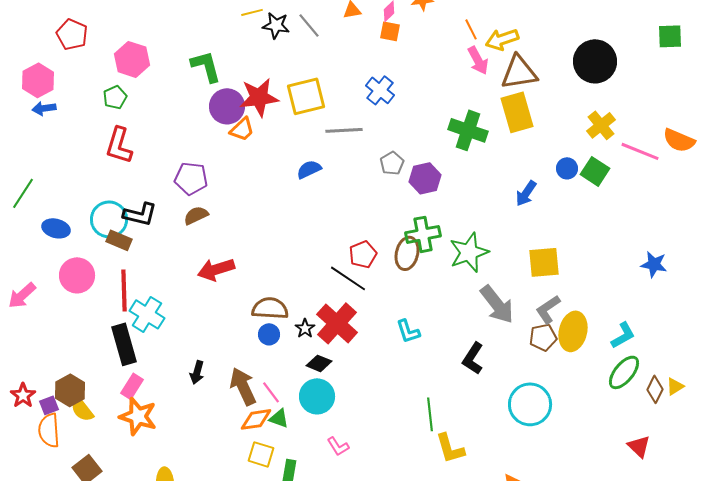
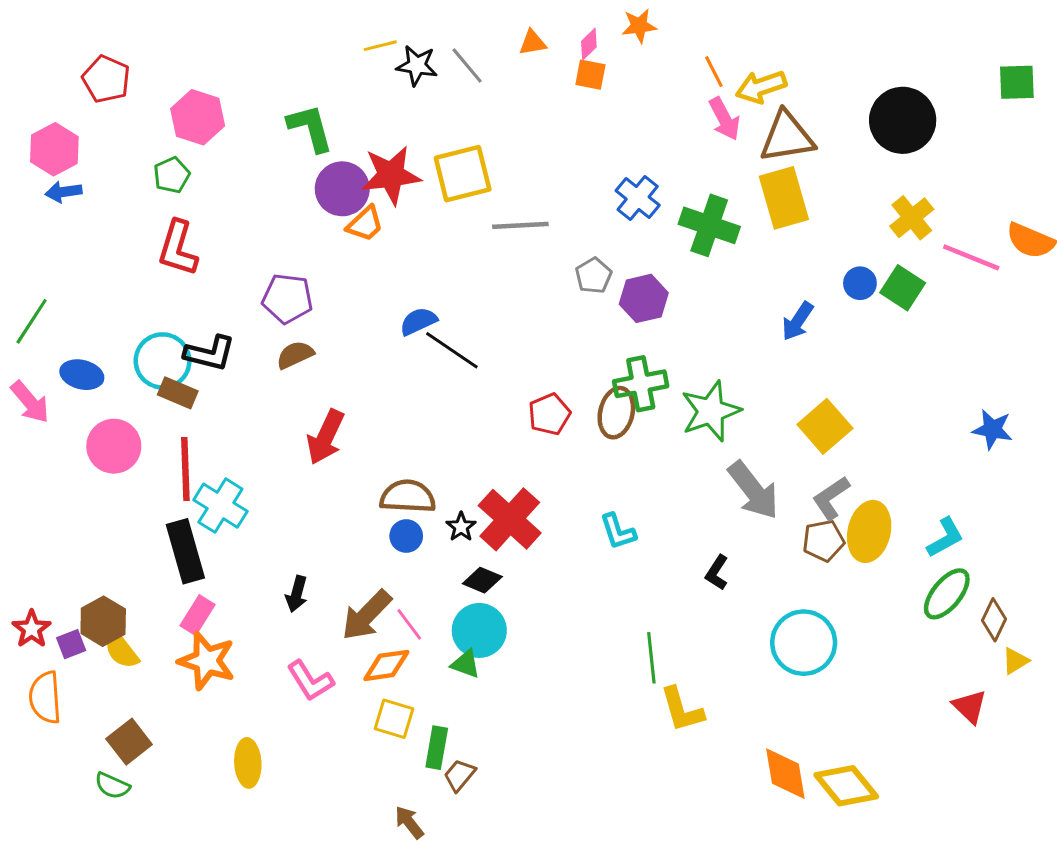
blue cross: (380, 90) -> (638, 198), moved
blue semicircle: (309, 169) -> (418, 321), moved
yellow square: (544, 262) -> (825, 426), turned -36
red arrow: (216, 269) -> (325, 437), turned -48
black line: (348, 278) -> (452, 350), moved
pink arrow: (22, 295) -> (30, 402), moved, turned -88
black L-shape: (473, 358) -> (717, 573), size x0.7
brown arrow: (243, 386) -> (367, 615), turned -111
yellow triangle: (675, 386) -> (1015, 661), moved
green triangle: (279, 418) -> (466, 664), moved
orange semicircle: (49, 430) -> (45, 697), moved
pink L-shape: (338, 446) -> (310, 681), moved, size x1.4

